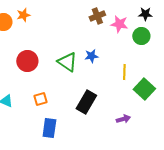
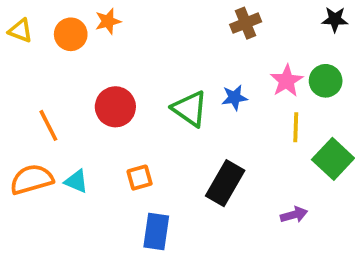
pink star: (119, 24) -> (287, 81), moved, turned 30
green circle: (141, 36) -> (326, 81), moved

